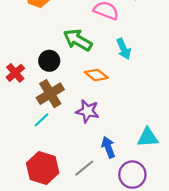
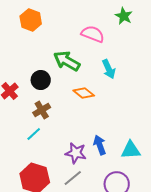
brown cross: (50, 94) -> (42, 110), size x0.7
purple star: (88, 111) -> (76, 153), moved
blue arrow: (108, 147) -> (100, 145), moved

